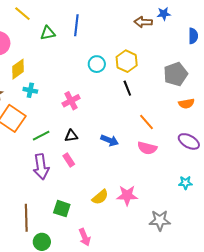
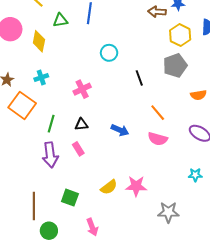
yellow hexagon: (127, 61) -> (180, 35), moved
yellow diamond: (18, 69) -> (39, 41), moved, turned -45
gray pentagon: (176, 74) -> (175, 66), moved
cyan cross: (30, 90) -> (41, 77), turned -32
green line: (41, 136) -> (51, 124), turned -48

